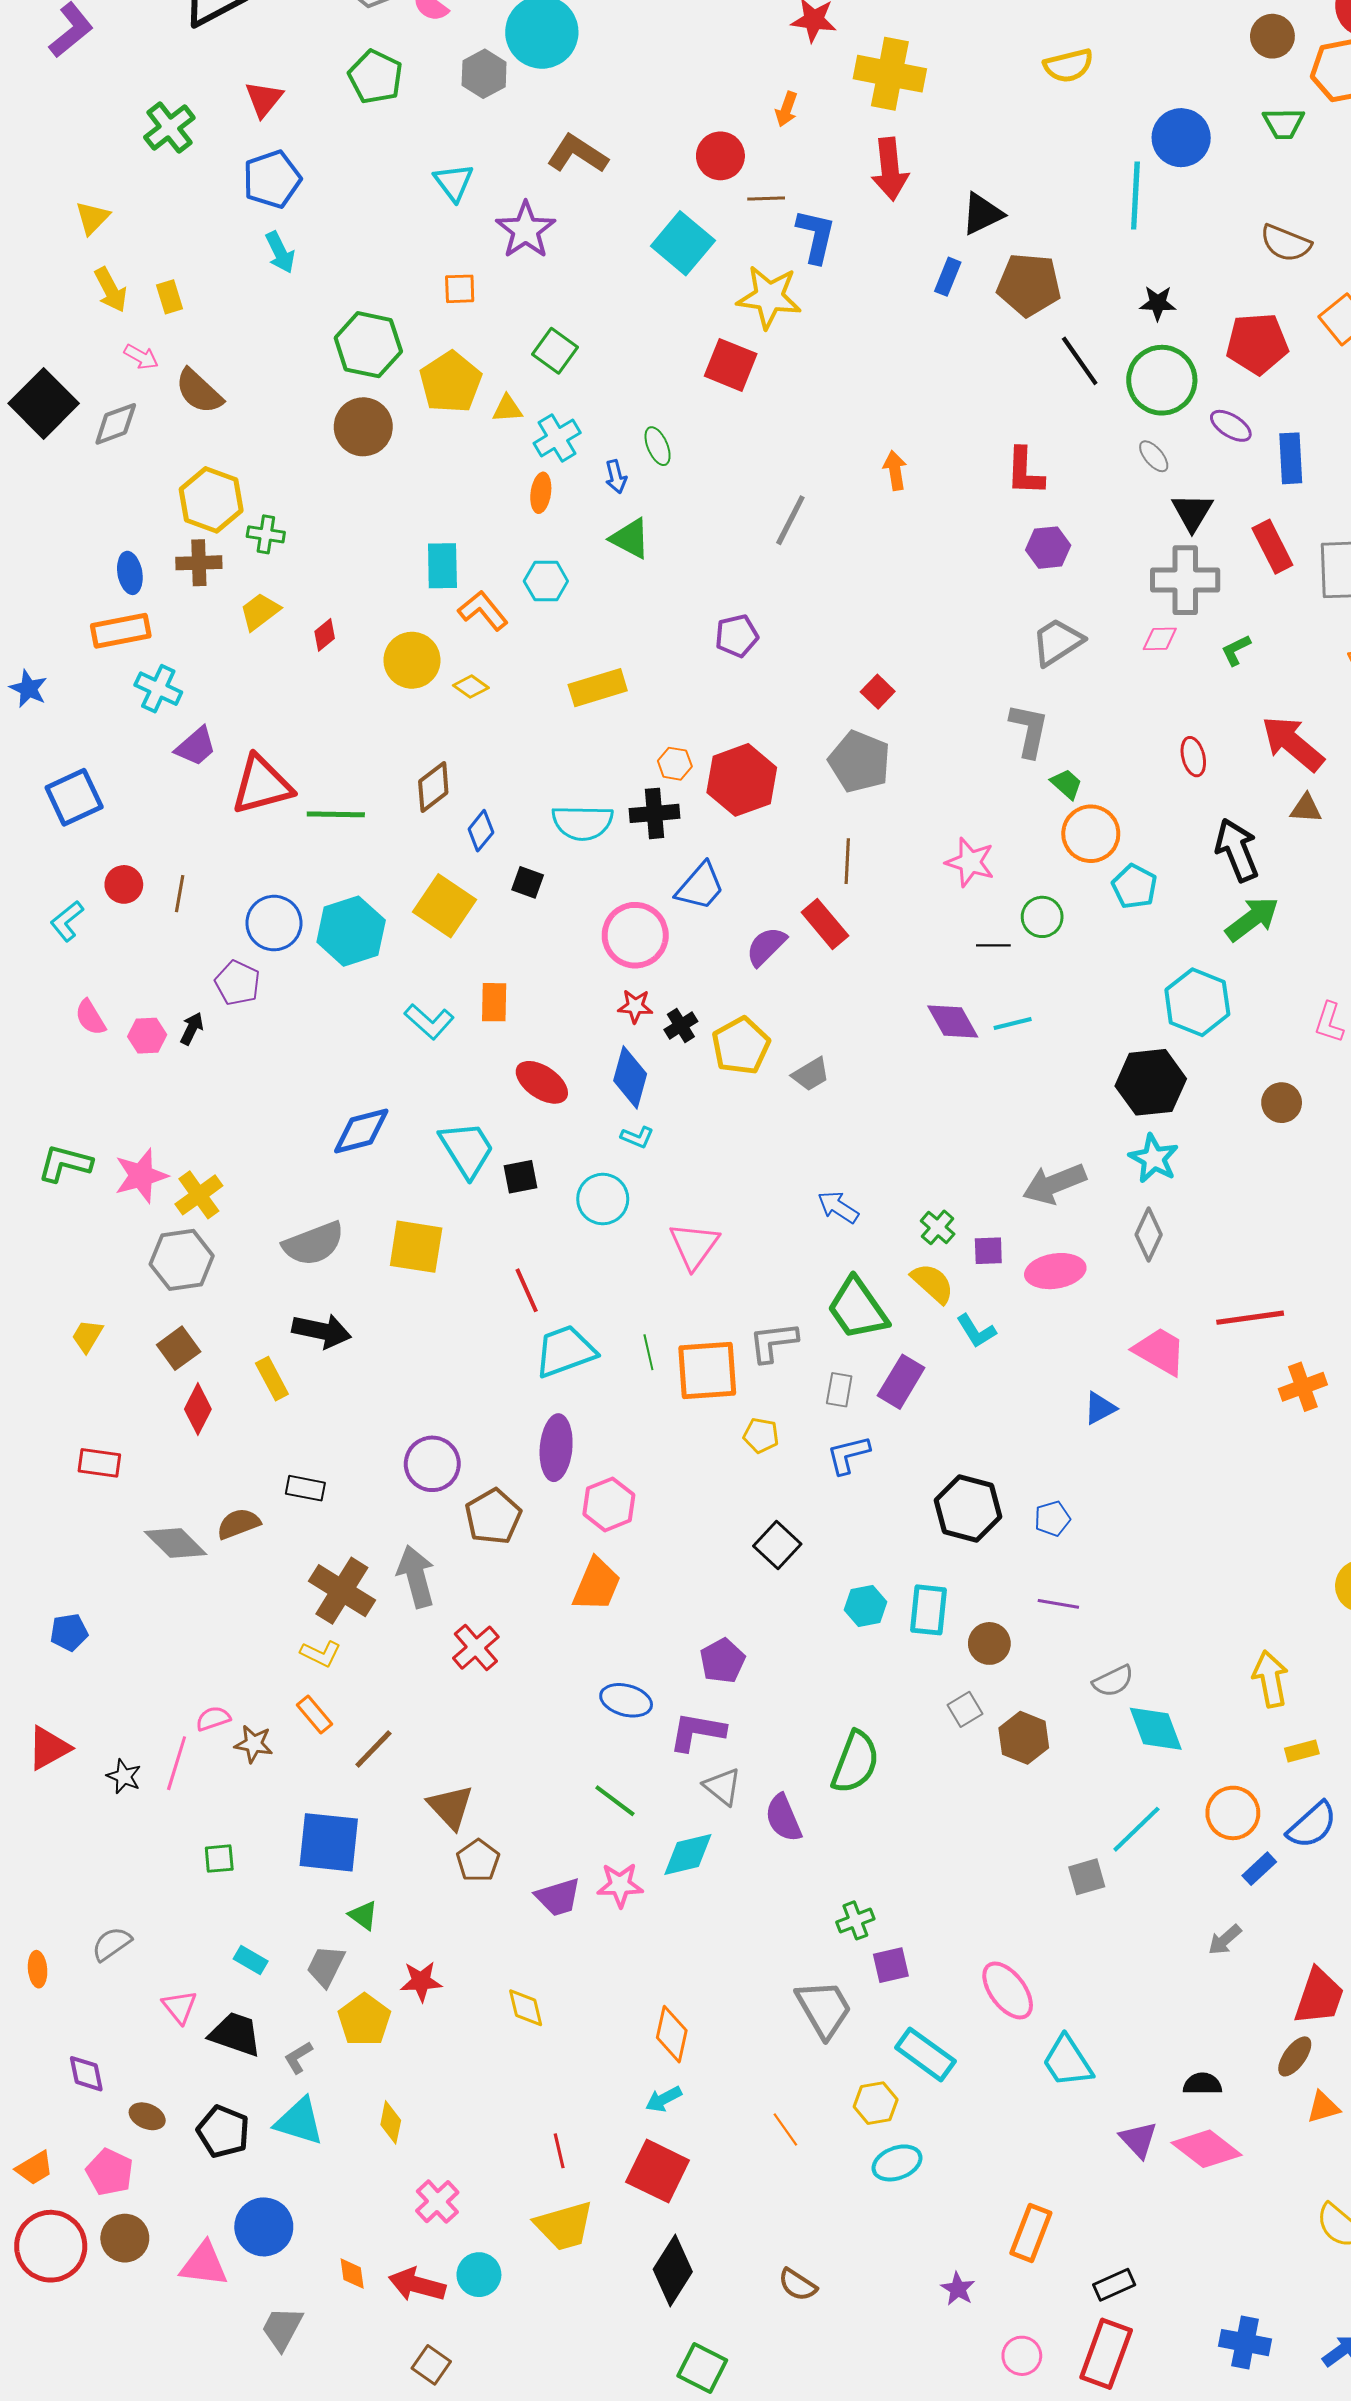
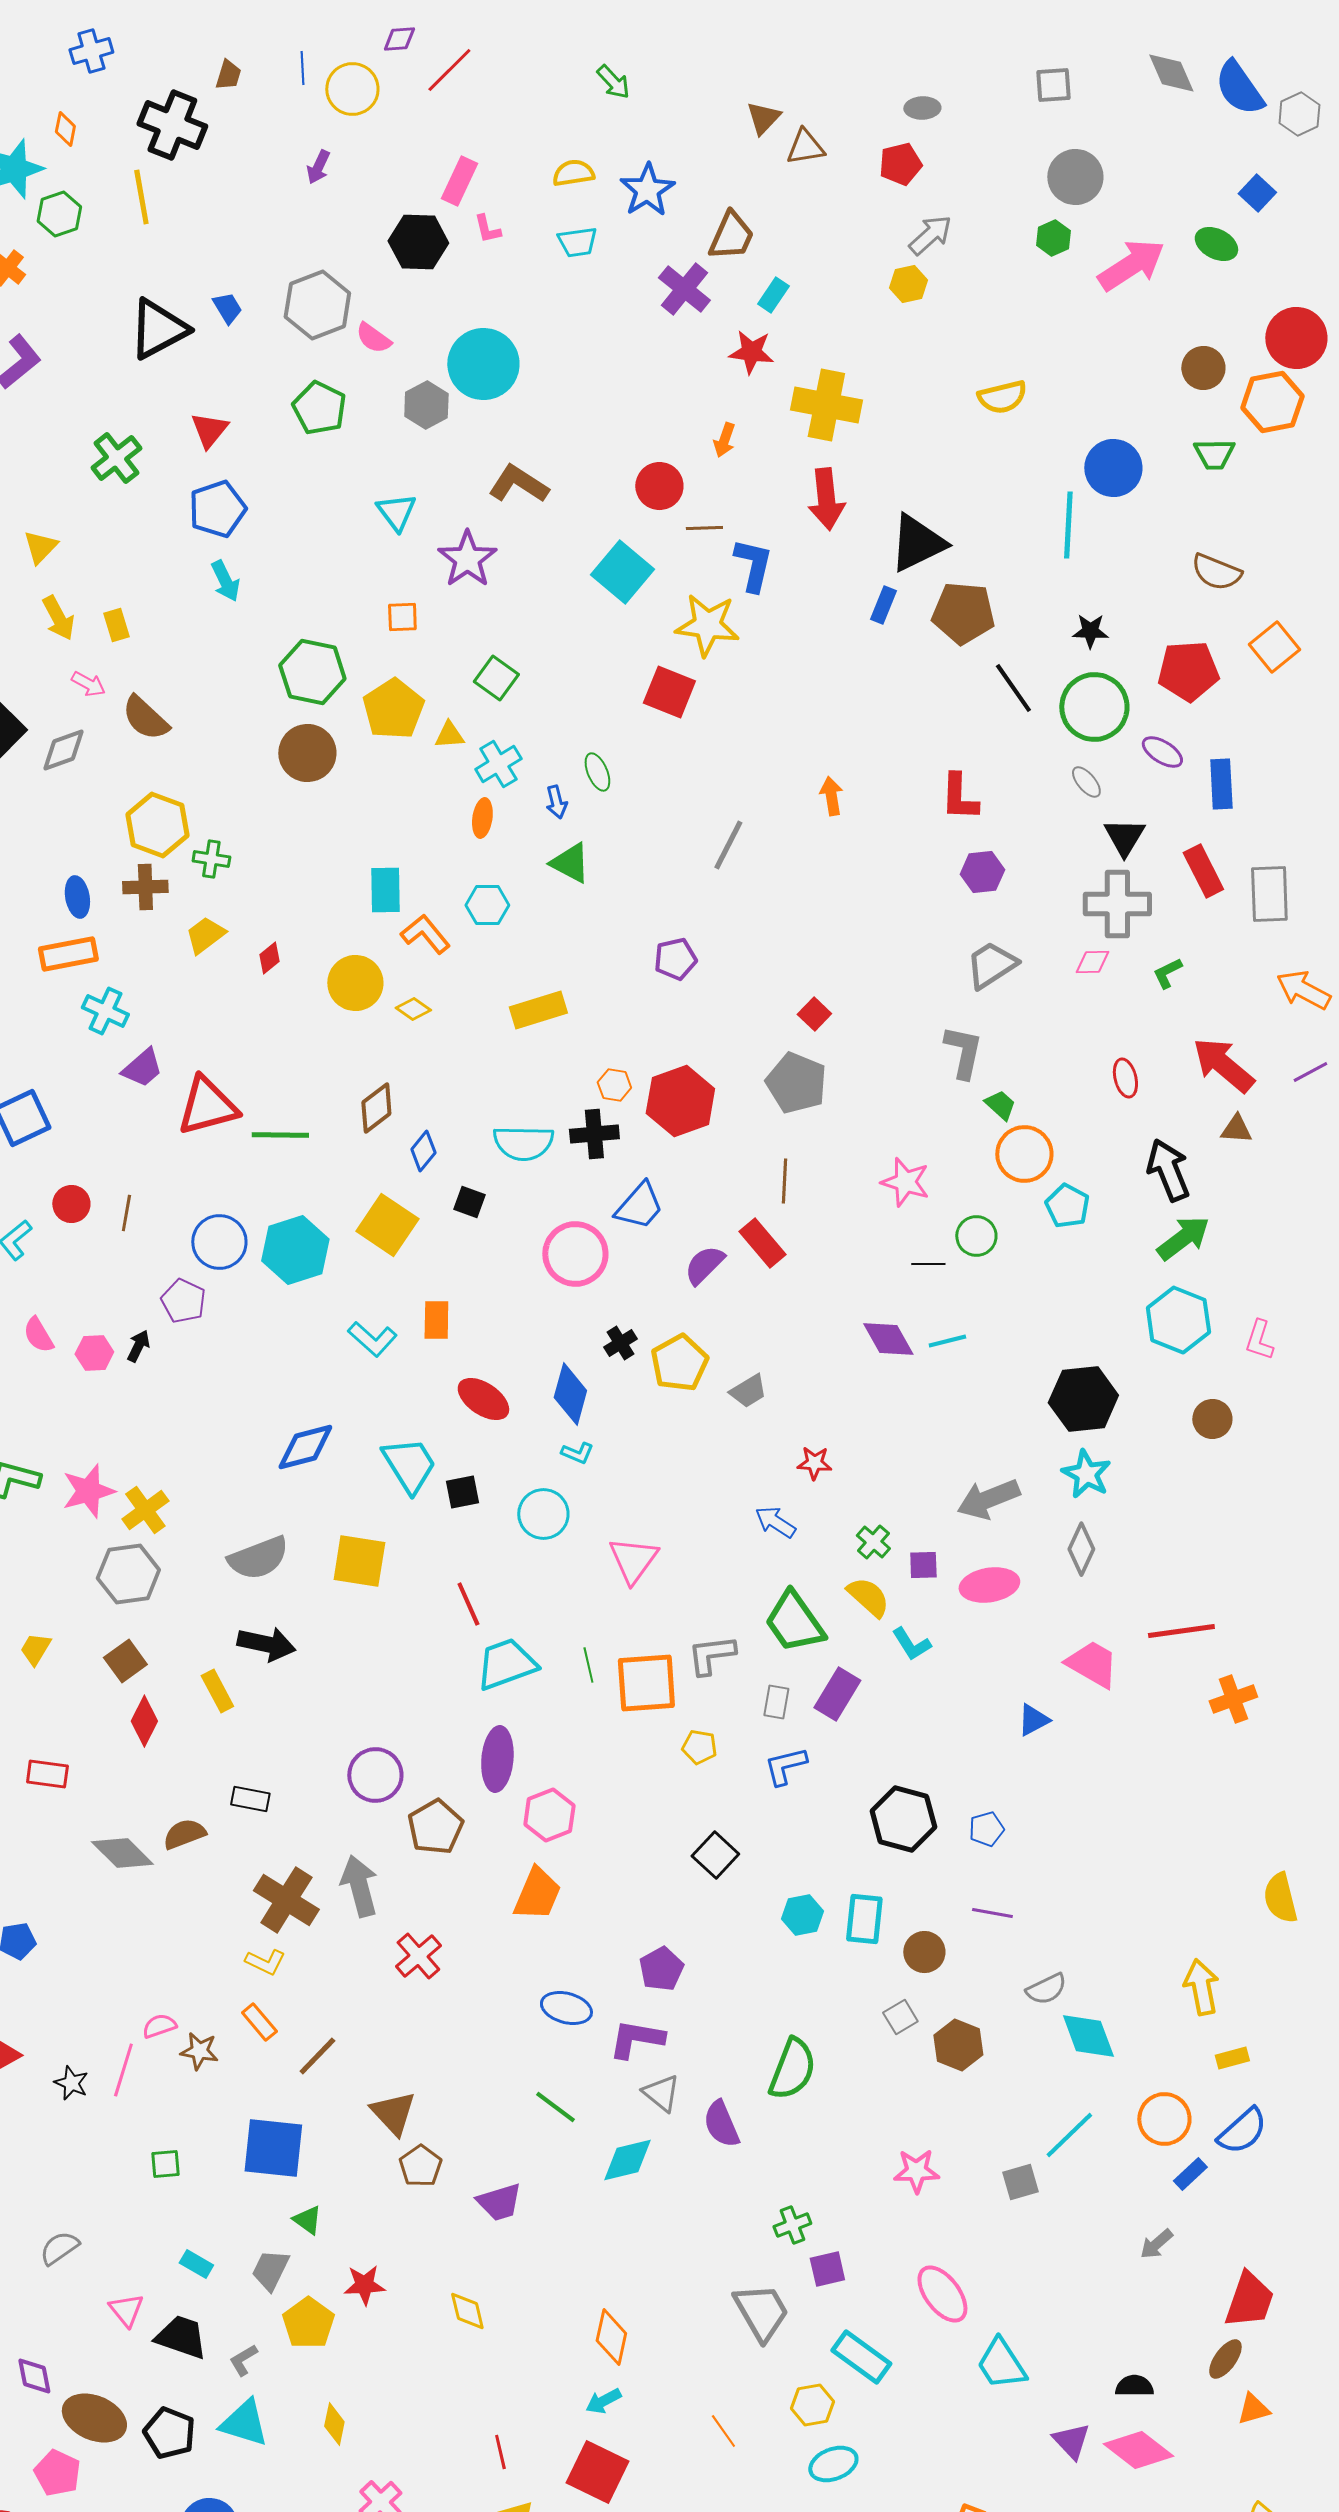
black triangle: (982, 214) -> (917, 543), size x1.4
cyan hexagon: (1197, 1002) -> (1178, 1320), moved
red star: (635, 1006) -> (814, 1463), moved
pink star: (620, 1885) -> (916, 2171), moved
brown ellipse: (147, 2116) -> (94, 2418), size x1.8

